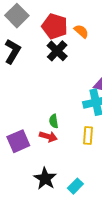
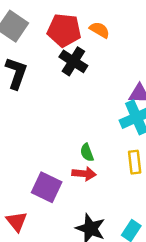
purple square: (18, 141) -> (47, 187), turned -30

